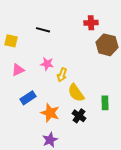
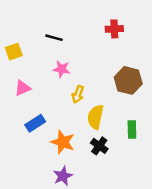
yellow square: (11, 41) -> (14, 52), turned -32
brown hexagon: (107, 45) -> (128, 80), moved
pink star: (47, 64) -> (62, 69), moved
yellow semicircle: (76, 93) -> (95, 117), turned 48

